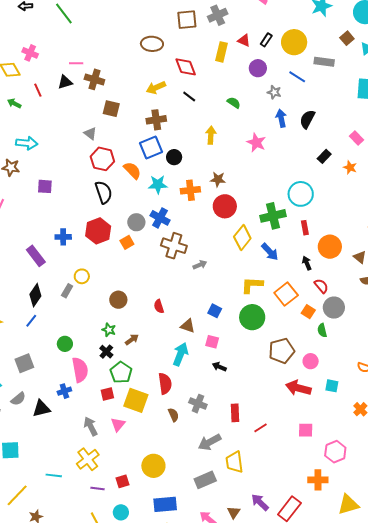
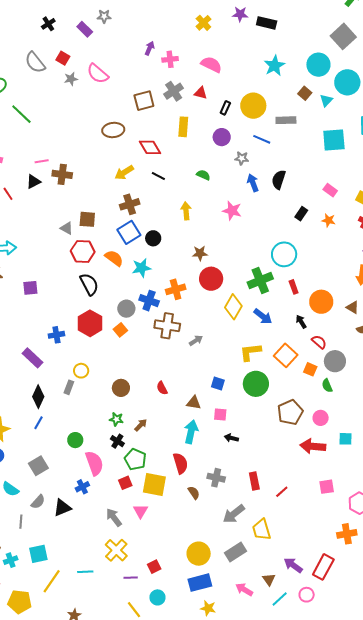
red triangle: (244, 40) -> (201, 93), moved
brown square: (111, 109) -> (87, 219), moved
orange cross: (190, 190) -> (176, 289), moved
yellow circle: (153, 466) -> (199, 554), moved
yellow line: (17, 495) -> (52, 581), moved

